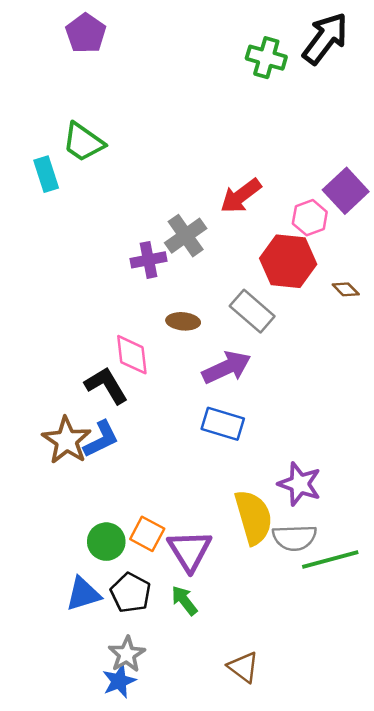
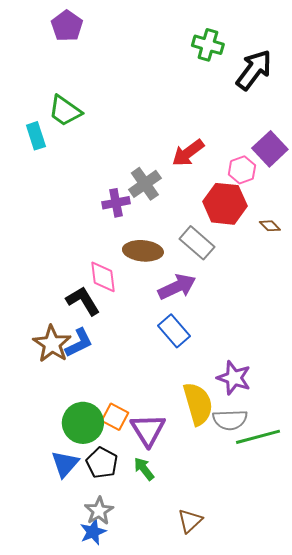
black arrow: (325, 38) -> (254, 70), moved
brown ellipse: (183, 321) -> (143, 251), size x1.5
blue rectangle: (223, 424) -> (174, 331), turned 32
green circle: (106, 542) -> (83, 423), size x1.4
blue triangle: (83, 594) -> (65, 464), turned -32
brown triangle: (243, 667) -> (190, 521), turned 40

